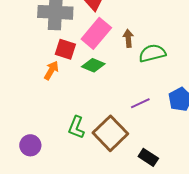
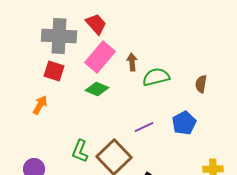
red square: (65, 49) -> (54, 71), moved
orange arrow: (51, 70) -> (40, 105), moved

